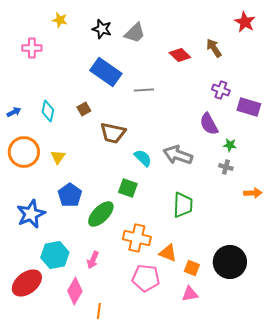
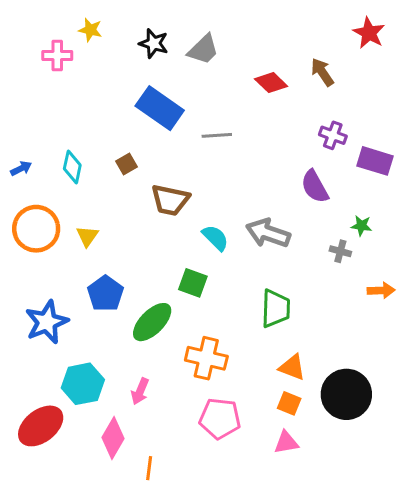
pink cross: (32, 48) -> (57, 55), moved
green star: (230, 145) -> (361, 226), moved
orange triangle: (168, 253) -> (292, 367), moved

